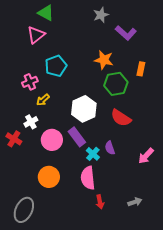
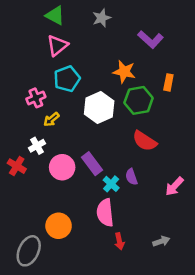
gray star: (101, 15) -> (102, 18), moved
pink triangle: (36, 35) -> (57, 45), moved
white hexagon: (84, 109) -> (99, 108), moved
orange circle: (49, 177) -> (59, 226), moved

